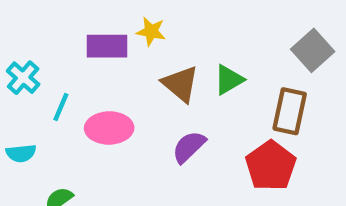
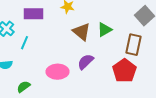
purple rectangle: (107, 46) -> (34, 14), moved
pink ellipse: (109, 128) -> (58, 72), moved

